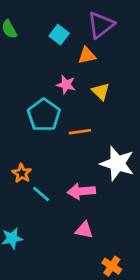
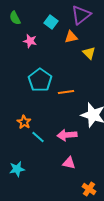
pink star: (66, 85) -> (30, 41), moved
yellow triangle: (101, 91) -> (89, 53), moved

